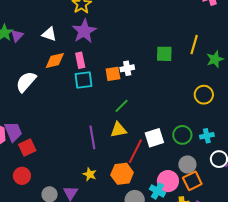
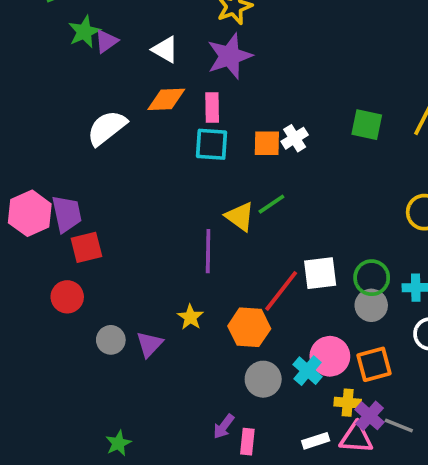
white cross: (127, 68) -> (295, 138), turned -32
yellow triangle: (119, 130) -> (240, 217), moved, turned 36
gray circle: (187, 164) -> (371, 305), moved

